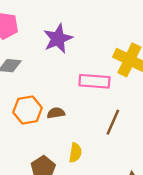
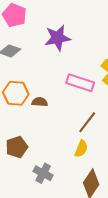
yellow semicircle: (75, 153) -> (81, 149), moved

